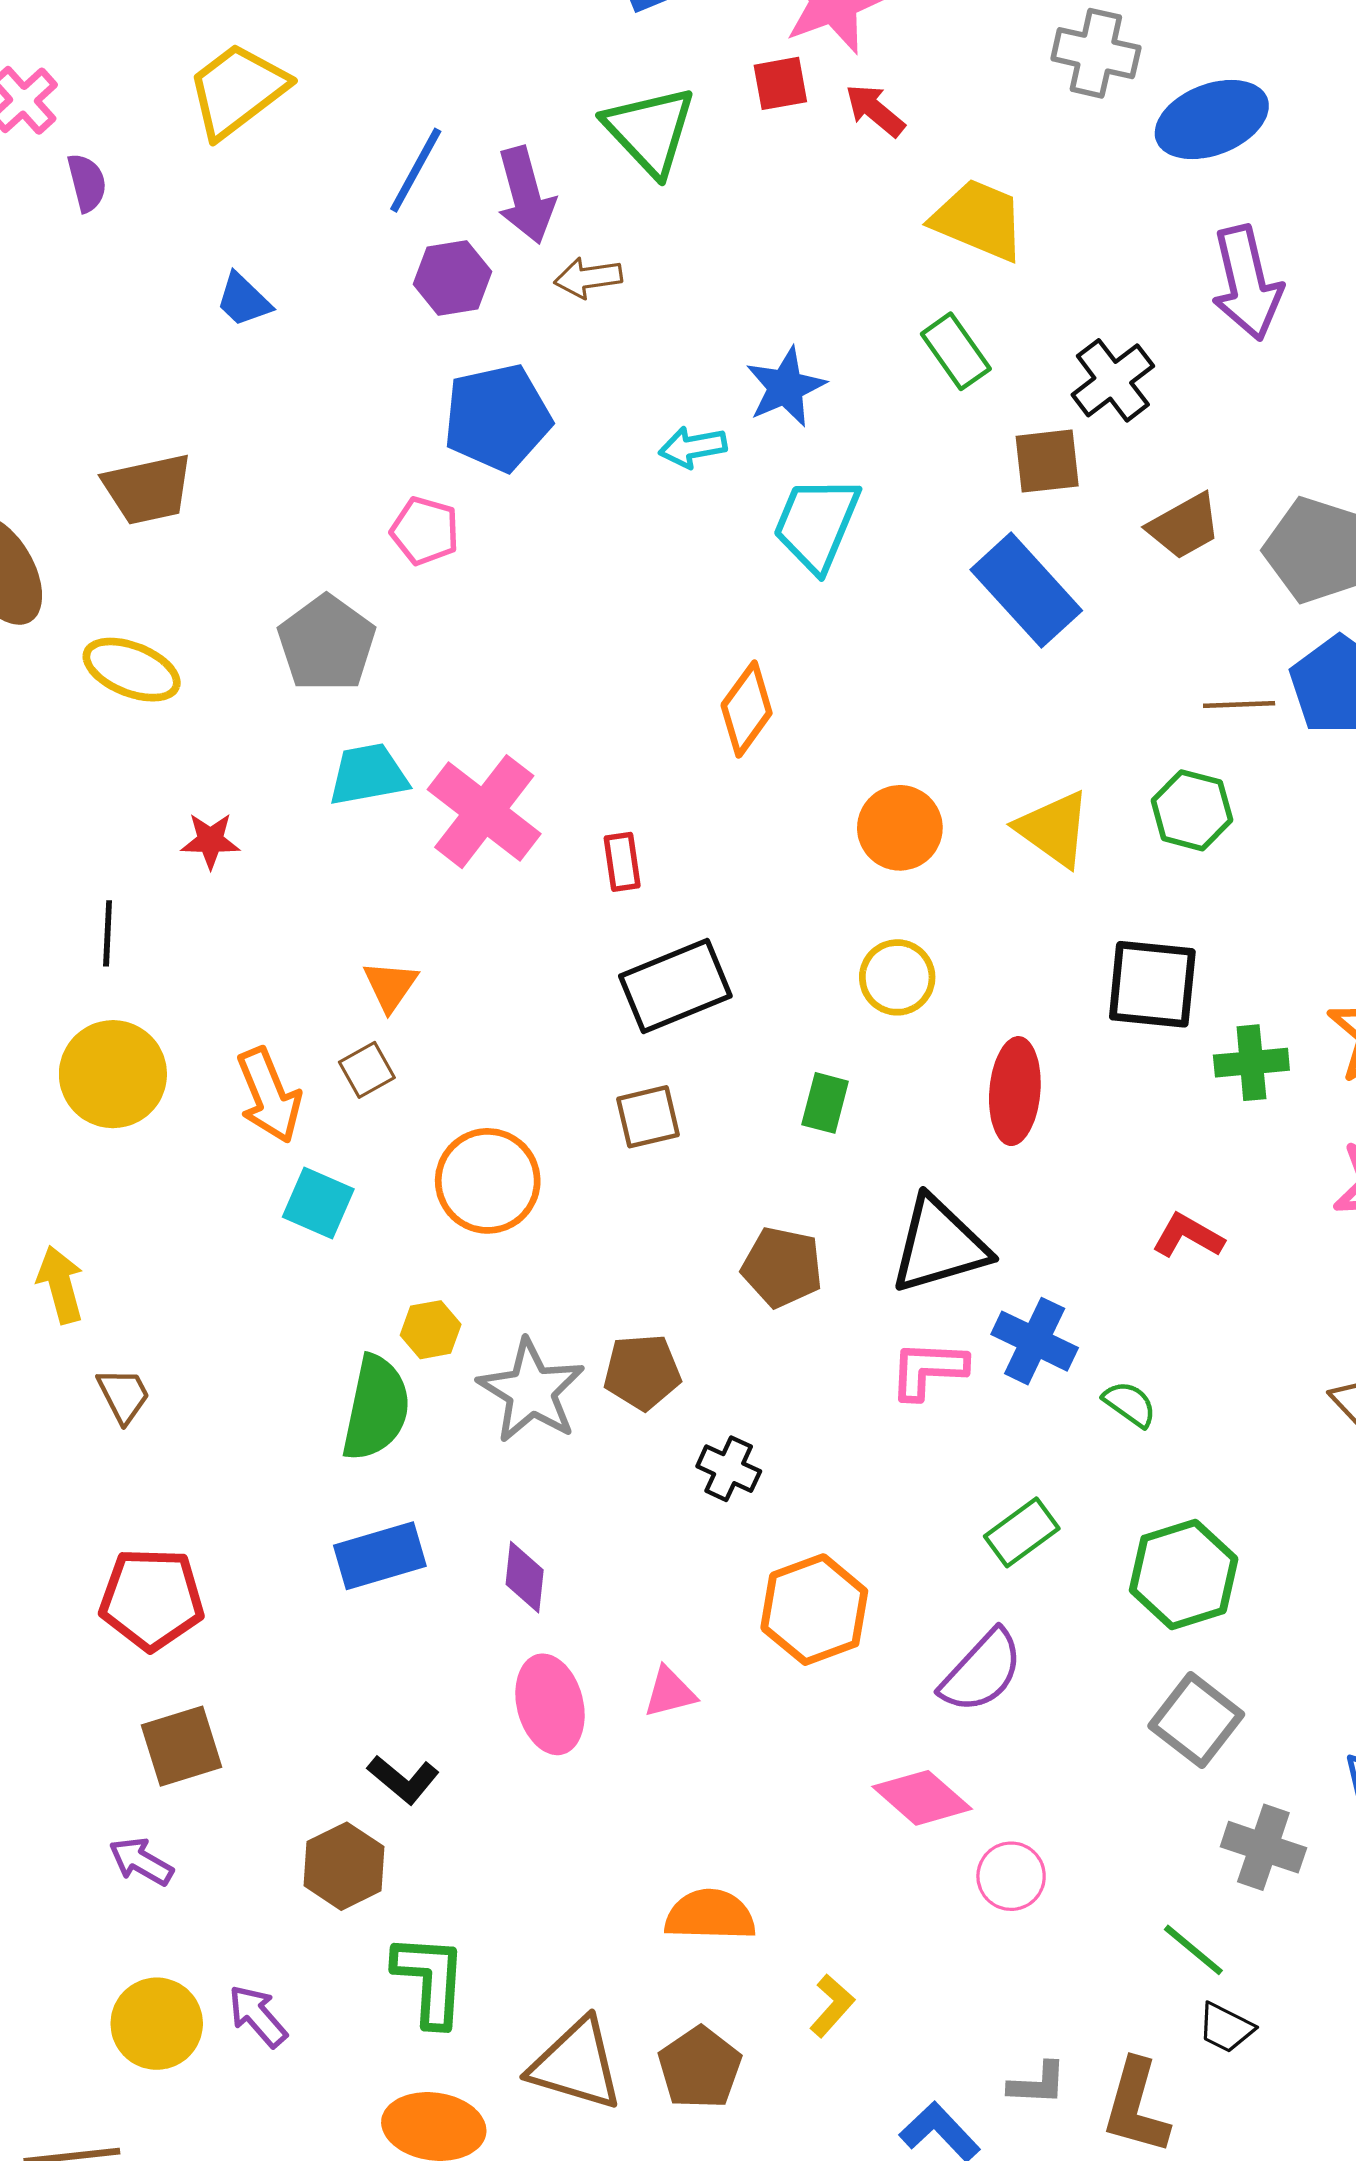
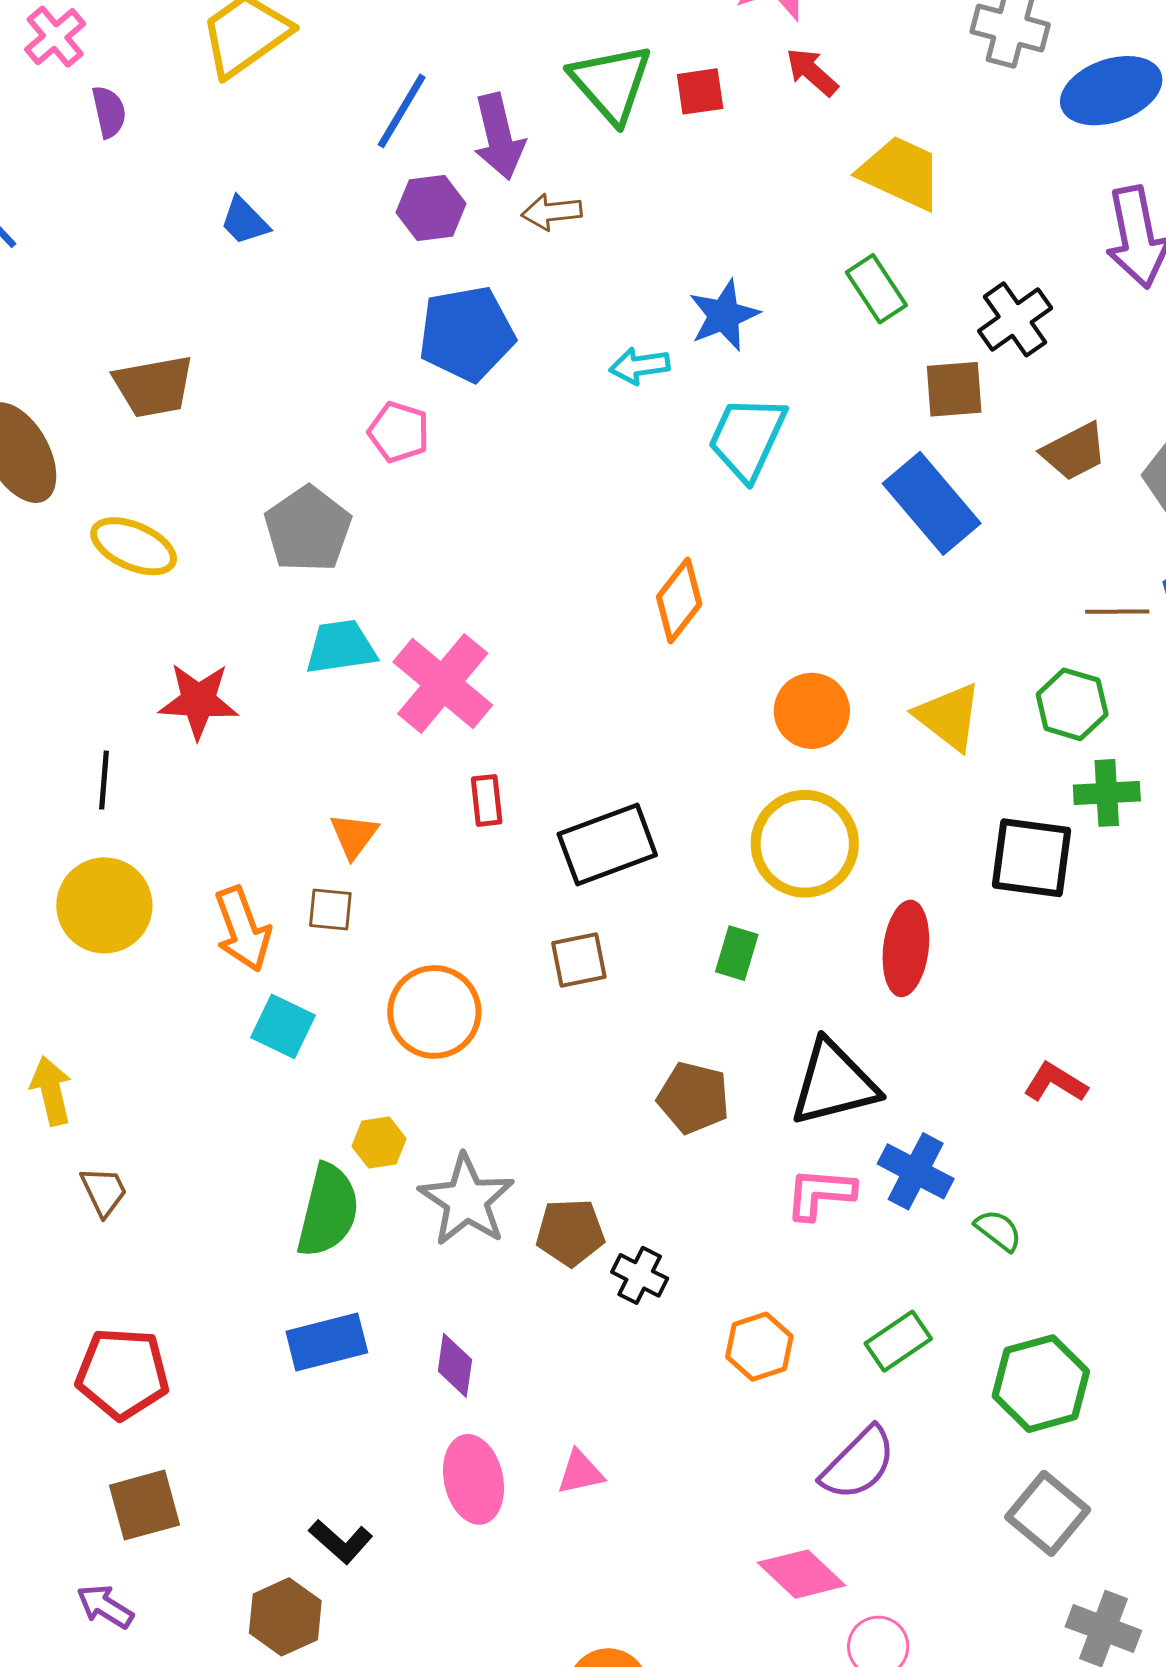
red square: (780, 83) -> (700, 91), moved
red star: (210, 841) -> (198, 701), size x1.5
red rectangle: (622, 862) -> (487, 800), moved
yellow circle: (897, 977) -> (805, 844), size x1.6
green cross: (1251, 1063) -> (1107, 793), moved
brown square: (367, 1070) -> (330, 909), turned 33
brown pentagon: (642, 1372) -> (570, 1232), moved
orange hexagon: (814, 1610) -> (759, 1347), moved, size x0.7

